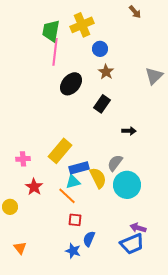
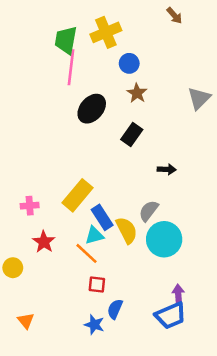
blue rectangle: (79, 168) -> (102, 217), turned 72
purple arrow: (138, 228) -> (178, 295), turned 70

